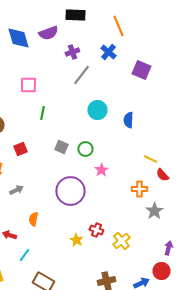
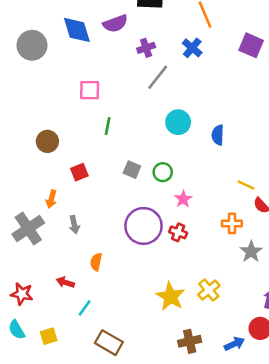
purple square: (141, 70) -> (251, 45), moved
gray arrow: (16, 190) -> (74, 225), turned 104
red cross: (96, 230) -> (178, 232), moved
yellow star: (76, 240) -> (170, 296), moved, size x1.6

